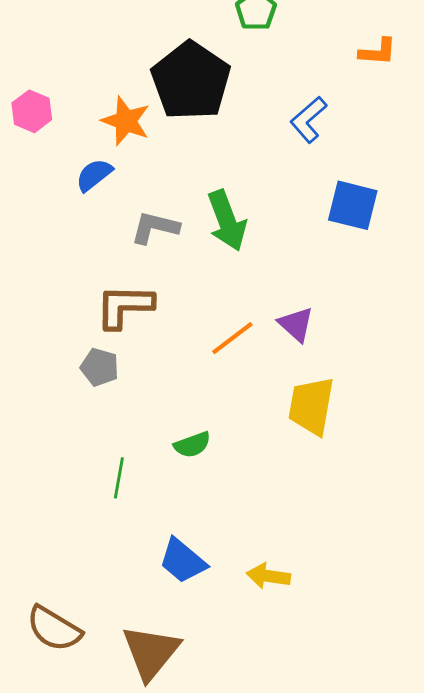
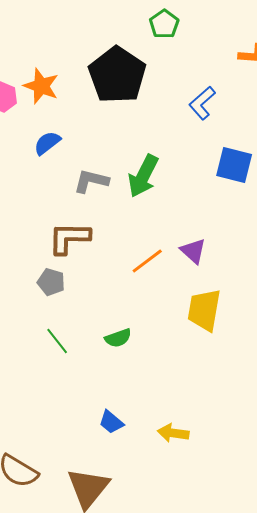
orange star: (126, 121) -> (41, 86), moved
green arrow: (227, 221) -> (143, 176), turned 48
green line: (119, 478) -> (57, 341), moved, turned -48
blue trapezoid: (183, 561) -> (111, 422), size x0.7

